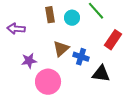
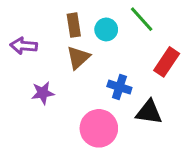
brown triangle: (61, 49) -> (78, 58), moved
pink circle: (48, 82) -> (99, 128), moved

